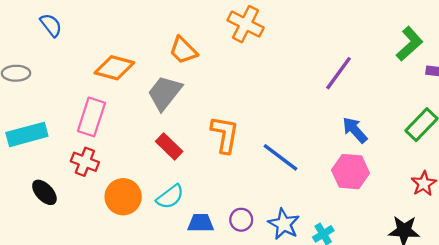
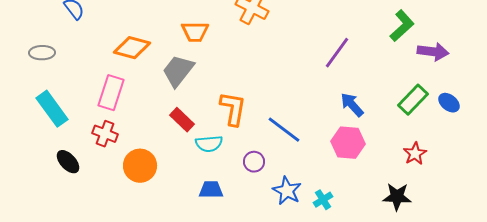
orange trapezoid: (183, 50) -> (195, 32), turned -44
cyan rectangle: (27, 134) -> (52, 109), turned 69
cyan semicircle: (170, 197) -> (209, 144), moved, turned 32
purple circle: (241, 220) -> (254, 162), moved

